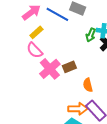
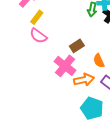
pink cross: (50, 69) -> (65, 66), moved
orange arrow: (78, 109) -> (84, 80), moved

